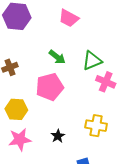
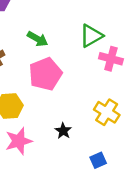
green arrow: (57, 57) -> (37, 39), moved
yellow cross: (96, 126) -> (107, 112), turned 30

